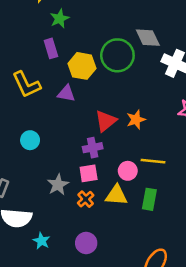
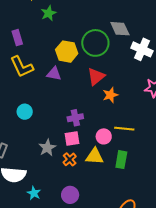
purple rectangle: (51, 48) -> (17, 38), moved
red triangle: (106, 121) -> (96, 77), moved

